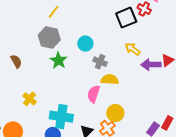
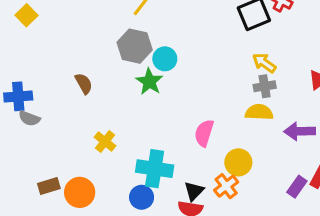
cyan circle: (85, 44) -> (165, 59), moved
gray cross: (100, 62) -> (265, 86), moved, turned -32
purple arrow: (151, 65) -> (300, 131), moved
yellow semicircle: (110, 80) -> (259, 112), moved

